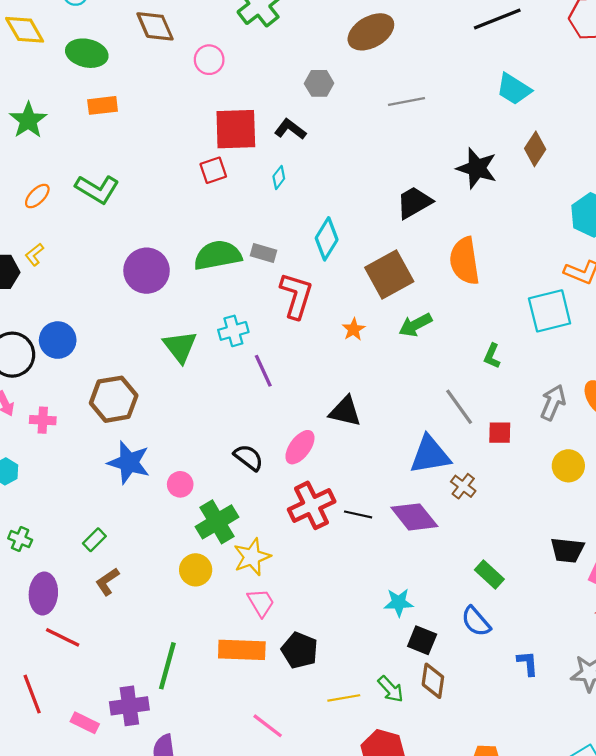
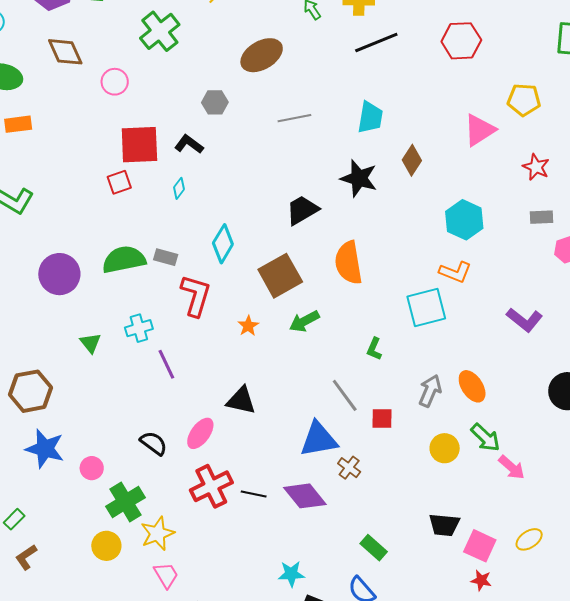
cyan trapezoid: (514, 89) -> (370, 117), moved, turned -112
green triangle: (180, 347) -> (90, 343), size x0.7

